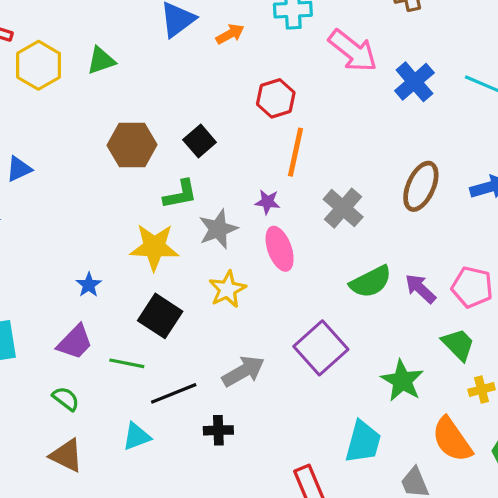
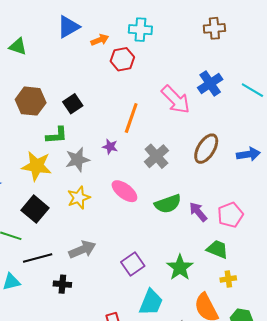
pink arrow: (353, 51) -> (176, 100), moved
green triangle: (101, 60) -> (18, 46), turned 30
red hexagon: (276, 98) -> (122, 59), moved
pink ellipse: (280, 249) -> (124, 191), moved, turned -40
pink pentagon: (472, 287) -> (230, 215), turned 30
green trapezoid: (458, 344) -> (217, 249), turned -30
purple square: (321, 348) -> (133, 264), moved, size x0.7

